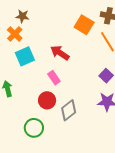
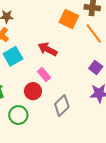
red circle: (47, 100) -> (33, 91), moved
green circle: (34, 128) -> (18, 115), moved

